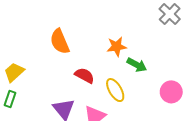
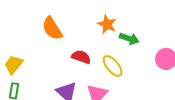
orange star: (117, 46) -> (107, 24), turned -30

